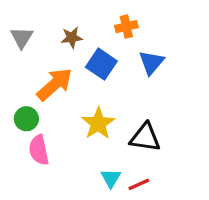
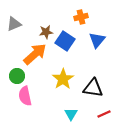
gray triangle: (22, 38) -> (14, 24), turned 35
brown star: (72, 38) -> (46, 32), moved
red line: (139, 184) -> (104, 114), moved

